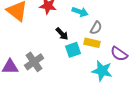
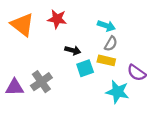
cyan arrow: (80, 12) -> (106, 26), moved
black arrow: (62, 34) -> (73, 50), turned -32

